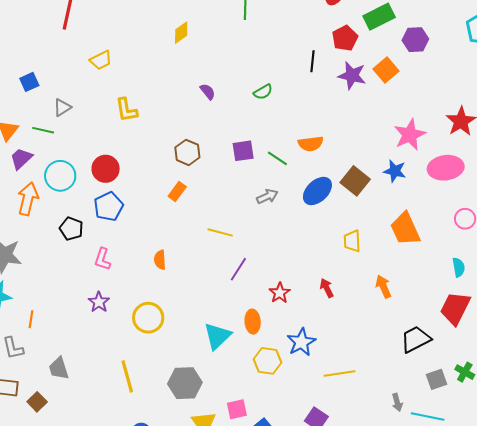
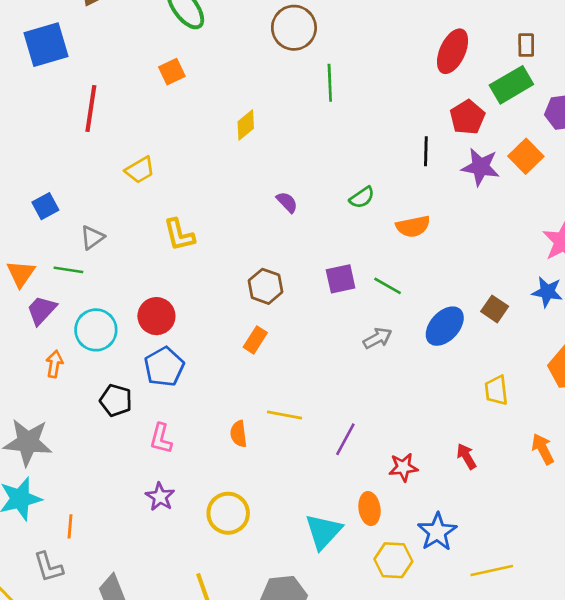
orange semicircle: (311, 144) -> (413, 226), moved
brown square: (355, 181) -> (495, 309), size x0.7
orange arrow: (28, 199) -> (54, 364), size x0.6
yellow line: (220, 232) -> (284, 415), moved
red star: (280, 293) -> (403, 467), turned 30

